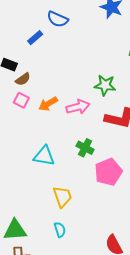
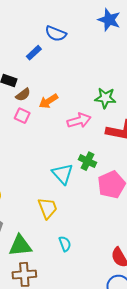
orange arrow: (48, 104) -> (48, 101), moved
cyan triangle: (44, 156) -> (63, 174), moved, turned 40
yellow trapezoid: (62, 197) -> (48, 208), moved

